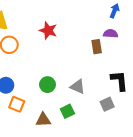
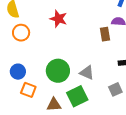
green circle: (47, 85) -> (58, 71), size x1.5
green square: (67, 111) -> (77, 96), size x1.5

